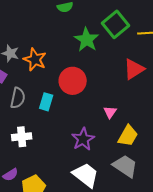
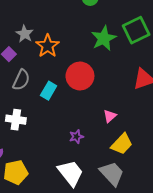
purple star: (83, 139) -> (76, 137), size x0.6

